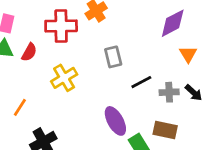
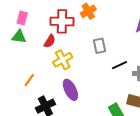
red semicircle: (29, 52) -> (50, 41), moved
purple ellipse: (115, 121) -> (70, 90), moved

